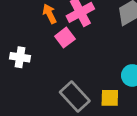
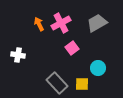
pink square: (65, 38) -> (72, 48), moved

